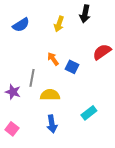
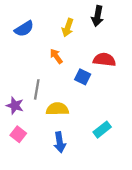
red semicircle: (102, 52) -> (104, 60), moved, turned 42
orange arrow: (53, 59) -> (56, 56), moved
pink square: (12, 129) -> (18, 134), moved

